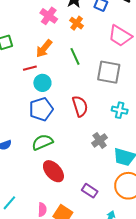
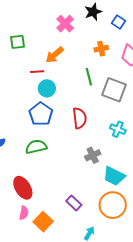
orange cross: (77, 23) -> (101, 49), moved, turned 32
green line: (75, 56) -> (89, 77), moved
blue pentagon: (41, 109) -> (41, 114), turned -30
red ellipse: (53, 171) -> (23, 188), moved

